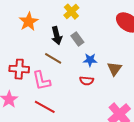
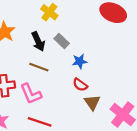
brown triangle: (114, 69) -> (92, 102), moved
red semicircle: (87, 81) -> (80, 85), turned 40

